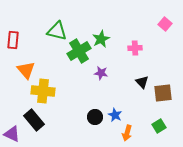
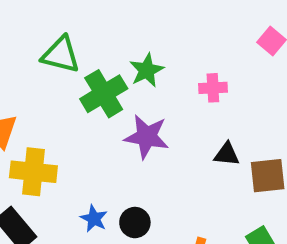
purple star: (101, 73) -> (147, 137), size x1.6
black triangle: (142, 82) -> (227, 154), turned -40
blue star: (115, 115) -> (94, 219), moved

